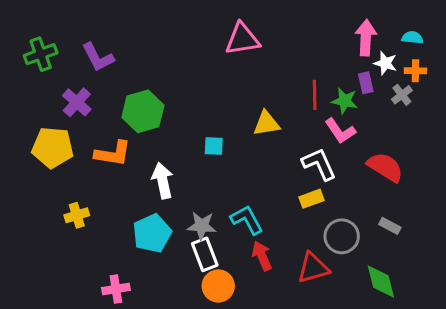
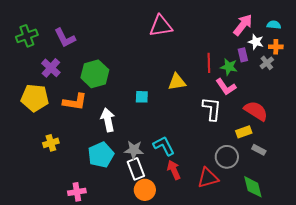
pink arrow: (366, 38) -> (243, 25), turned 35
white L-shape: (319, 164) -> (212, 109), turned 30
yellow rectangle: (312, 199) -> (244, 132), moved

